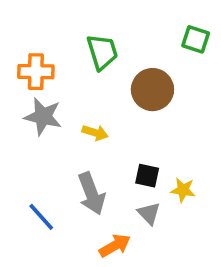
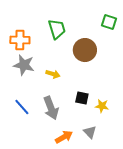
gray triangle: (149, 213) -> (90, 132), moved
blue line: (41, 217) -> (22, 107), moved

